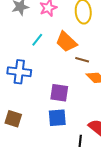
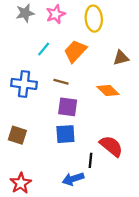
orange trapezoid: (66, 42) -> (75, 51), turned 90
brown line: (82, 60) -> (61, 82), moved

